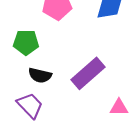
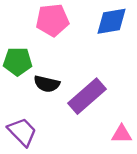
black semicircle: (40, 75) -> (47, 84), moved

